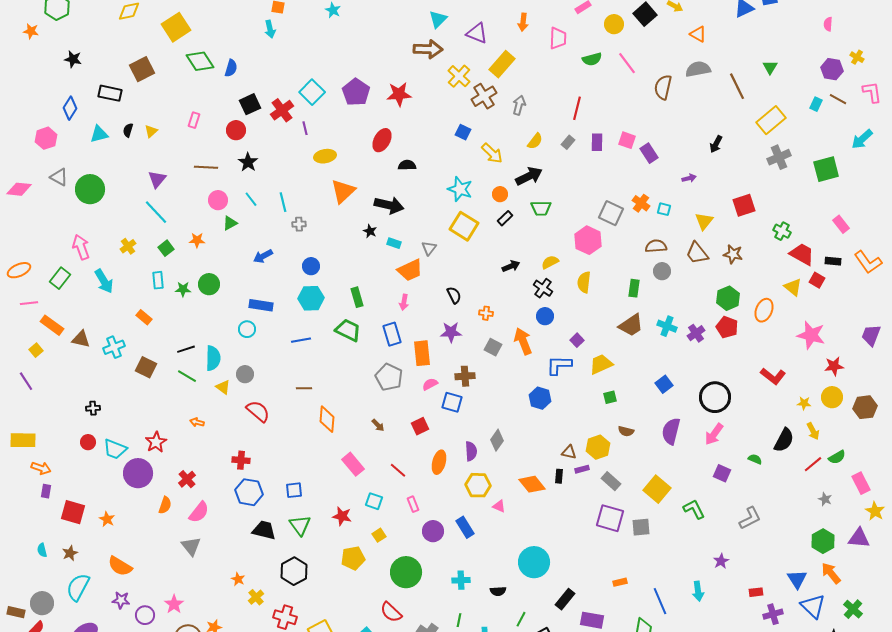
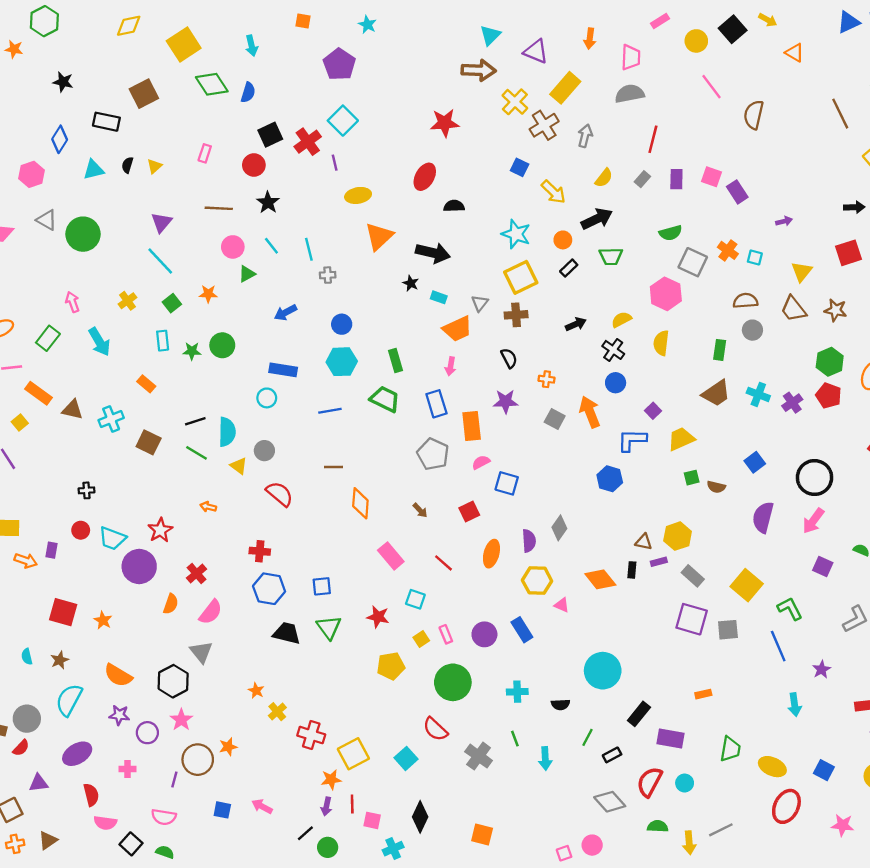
cyan arrow: (270, 29) -> (252, 46), moved
green semicircle: (592, 59) -> (671, 233), moved
gray semicircle: (698, 69) -> (630, 94), moved
purple pentagon: (356, 92) -> (339, 64), moved
black arrow: (716, 144) -> (854, 207), moved, turned -120
yellow square: (464, 226) -> (521, 277), turned 32
pink arrow: (81, 247) -> (72, 302), size x0.7
brown cross: (465, 376) -> (516, 315), moved
brown semicircle: (626, 431) -> (716, 487), moved
purple rectangle: (46, 491) -> (51, 550), moved
pink rectangle: (413, 504) -> (446, 634), moved
black hexagon: (294, 571) -> (173, 681), moved
blue line: (660, 601) -> (778, 646), moved
green line: (459, 620) -> (515, 739), turned -32

